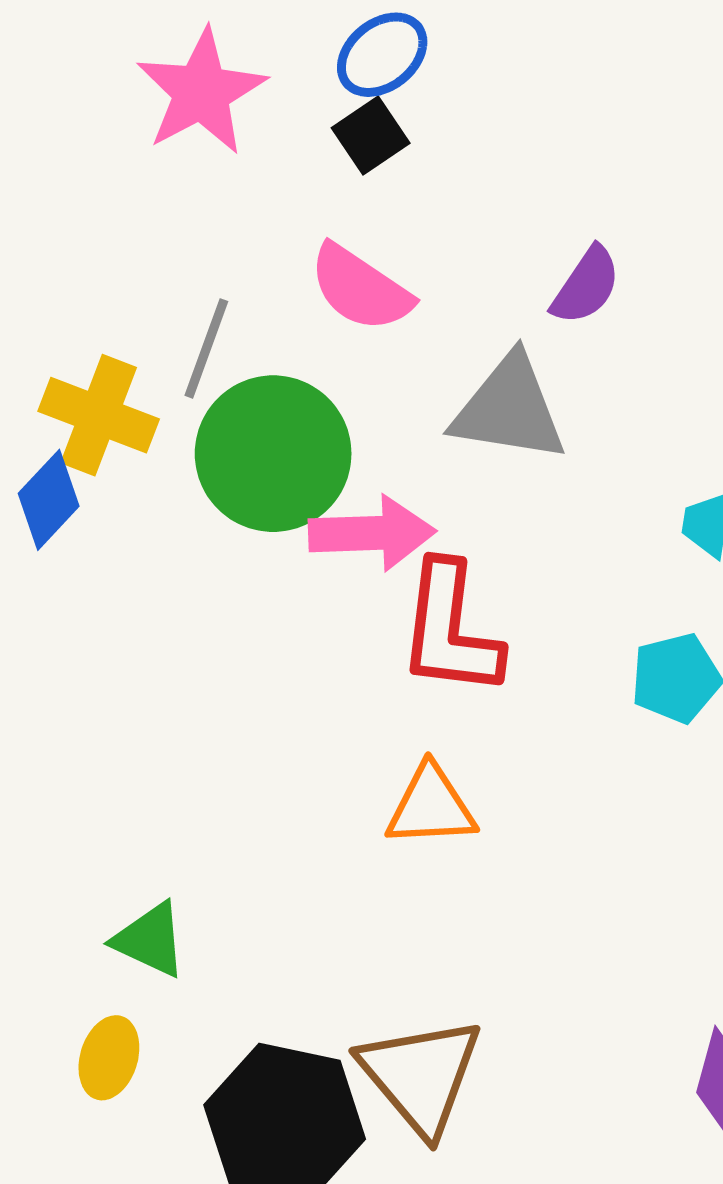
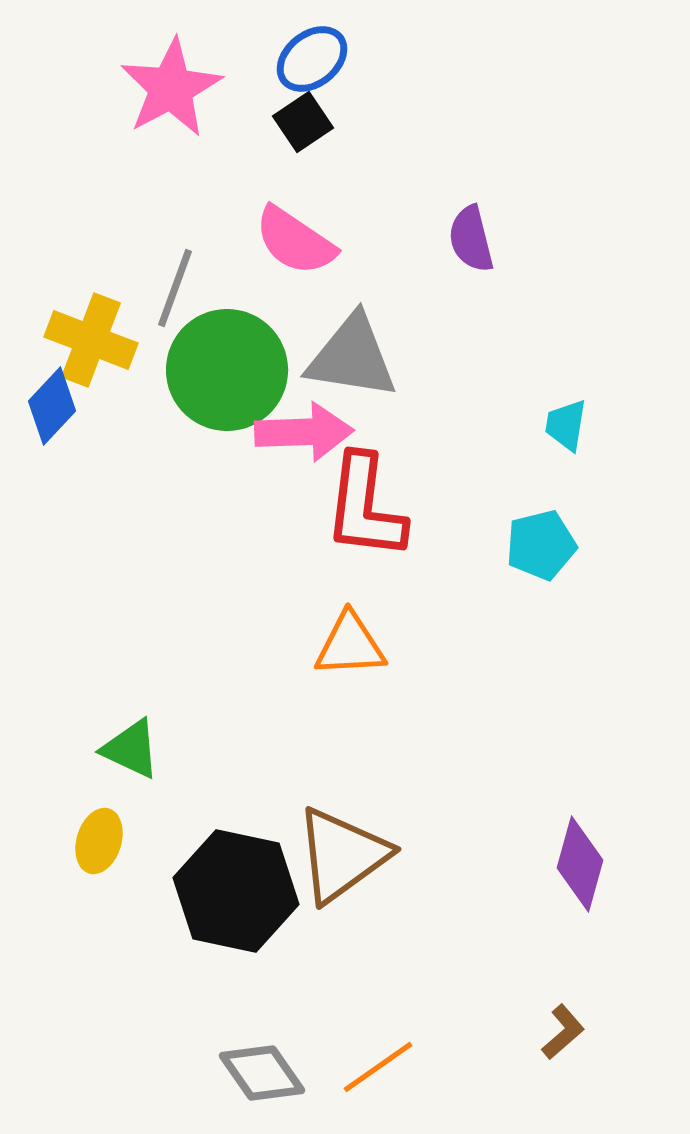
purple semicircle: (586, 286) -> (471, 239), turned 132
gray triangle: (509, 409) -> (352, 357), moved
brown triangle: (421, 1076) -> (342, 855), turned 34

